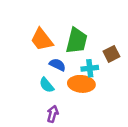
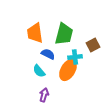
orange trapezoid: (42, 40) -> (35, 33), turned 30
orange ellipse: (81, 84) -> (68, 70), turned -65

